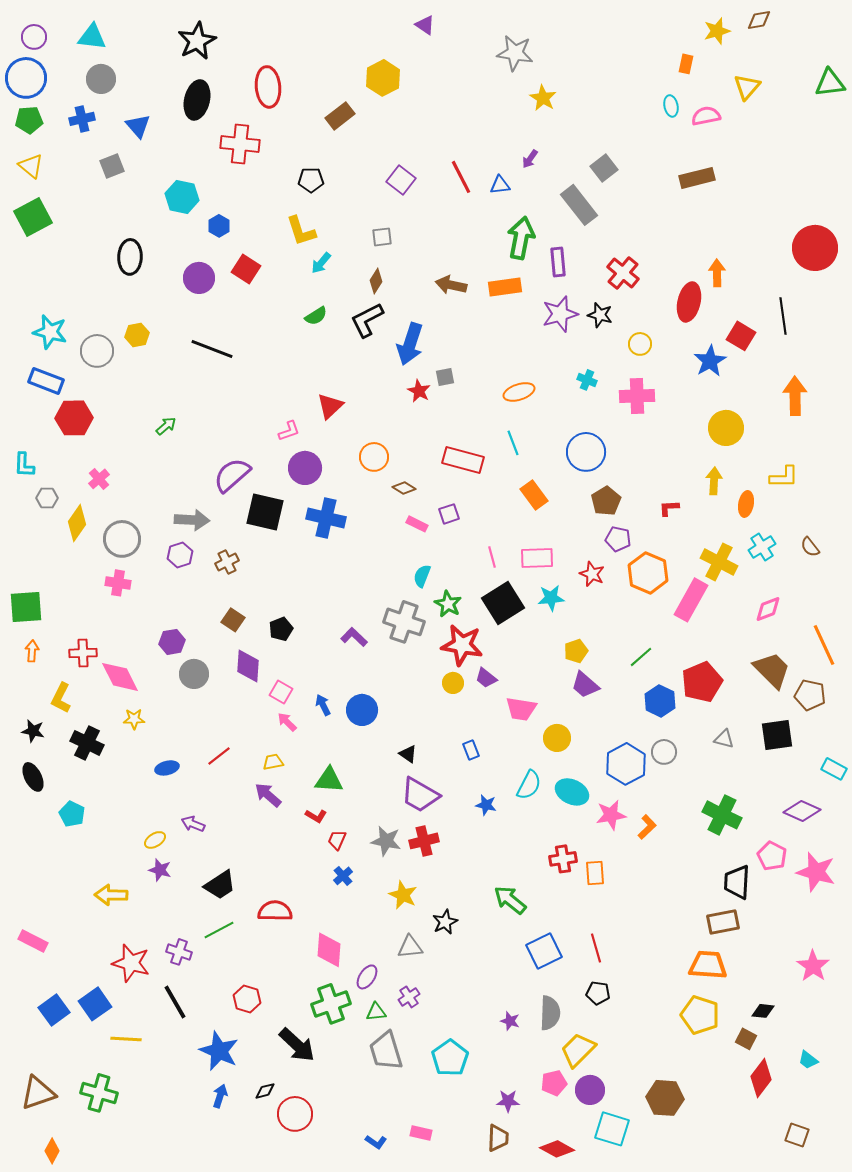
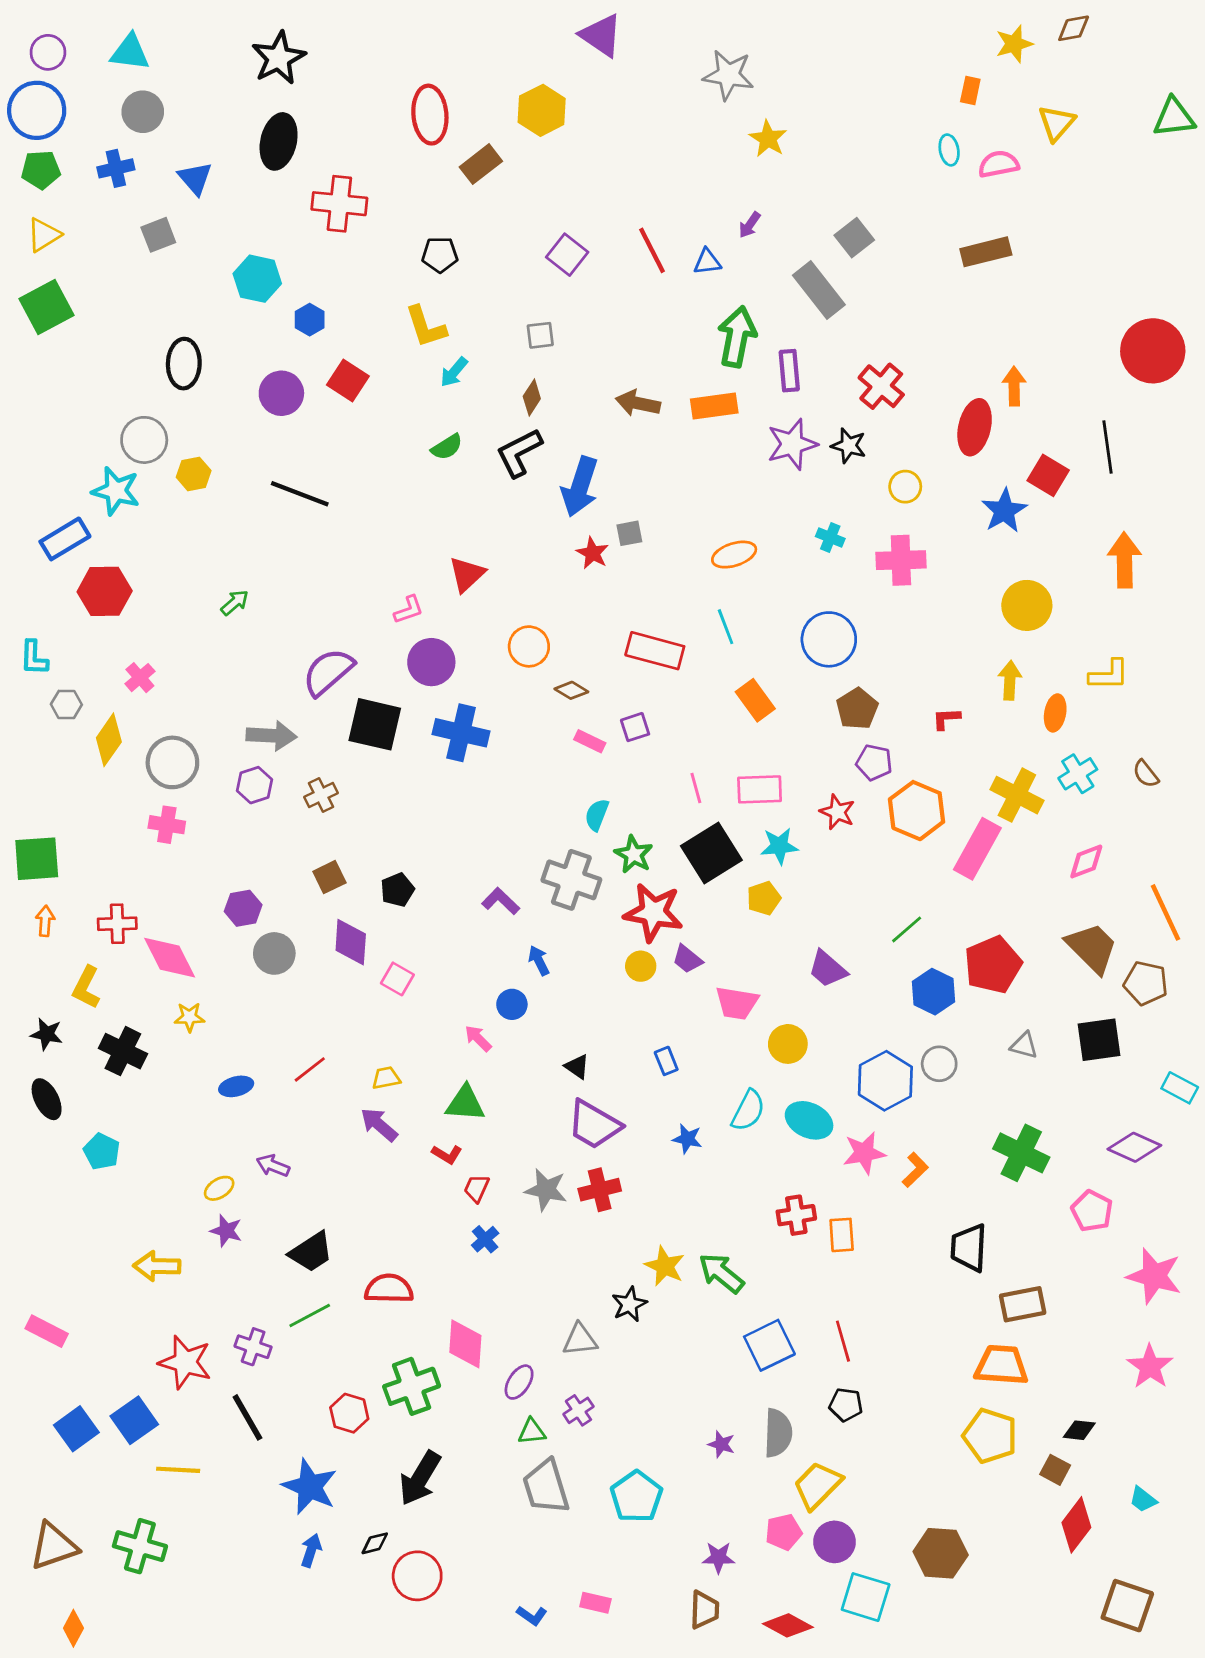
purple triangle: (425, 25) -> (601, 35), size x1.6
red ellipse: (268, 87) -> (430, 115), moved
yellow triangle: (31, 166) -> (44, 235), turned 48
cyan star: (50, 332) -> (116, 491), moved
gray circle: (97, 351) -> (144, 440), moved
blue rectangle: (46, 381) -> (65, 539), turned -52
brown square: (233, 620) -> (329, 877), turned 30
yellow pentagon: (576, 651) -> (764, 898), moved
blue arrow: (323, 705) -> (539, 961), moved
blue circle: (362, 710) -> (512, 1004), size x0.7
pink arrow: (287, 722) -> (478, 1038), moved
pink star: (816, 872) -> (1154, 1276), moved
black trapezoid: (737, 882) -> (969, 1248), moved
yellow star: (403, 895) -> (665, 1266), moved
green cross: (331, 1004) -> (412, 1386), moved
black arrow: (297, 1045) -> (420, 1478), turned 78
brown square: (797, 1135) -> (1127, 1606), size x1.5

